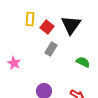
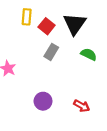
green semicircle: (83, 62) -> (89, 54), moved

